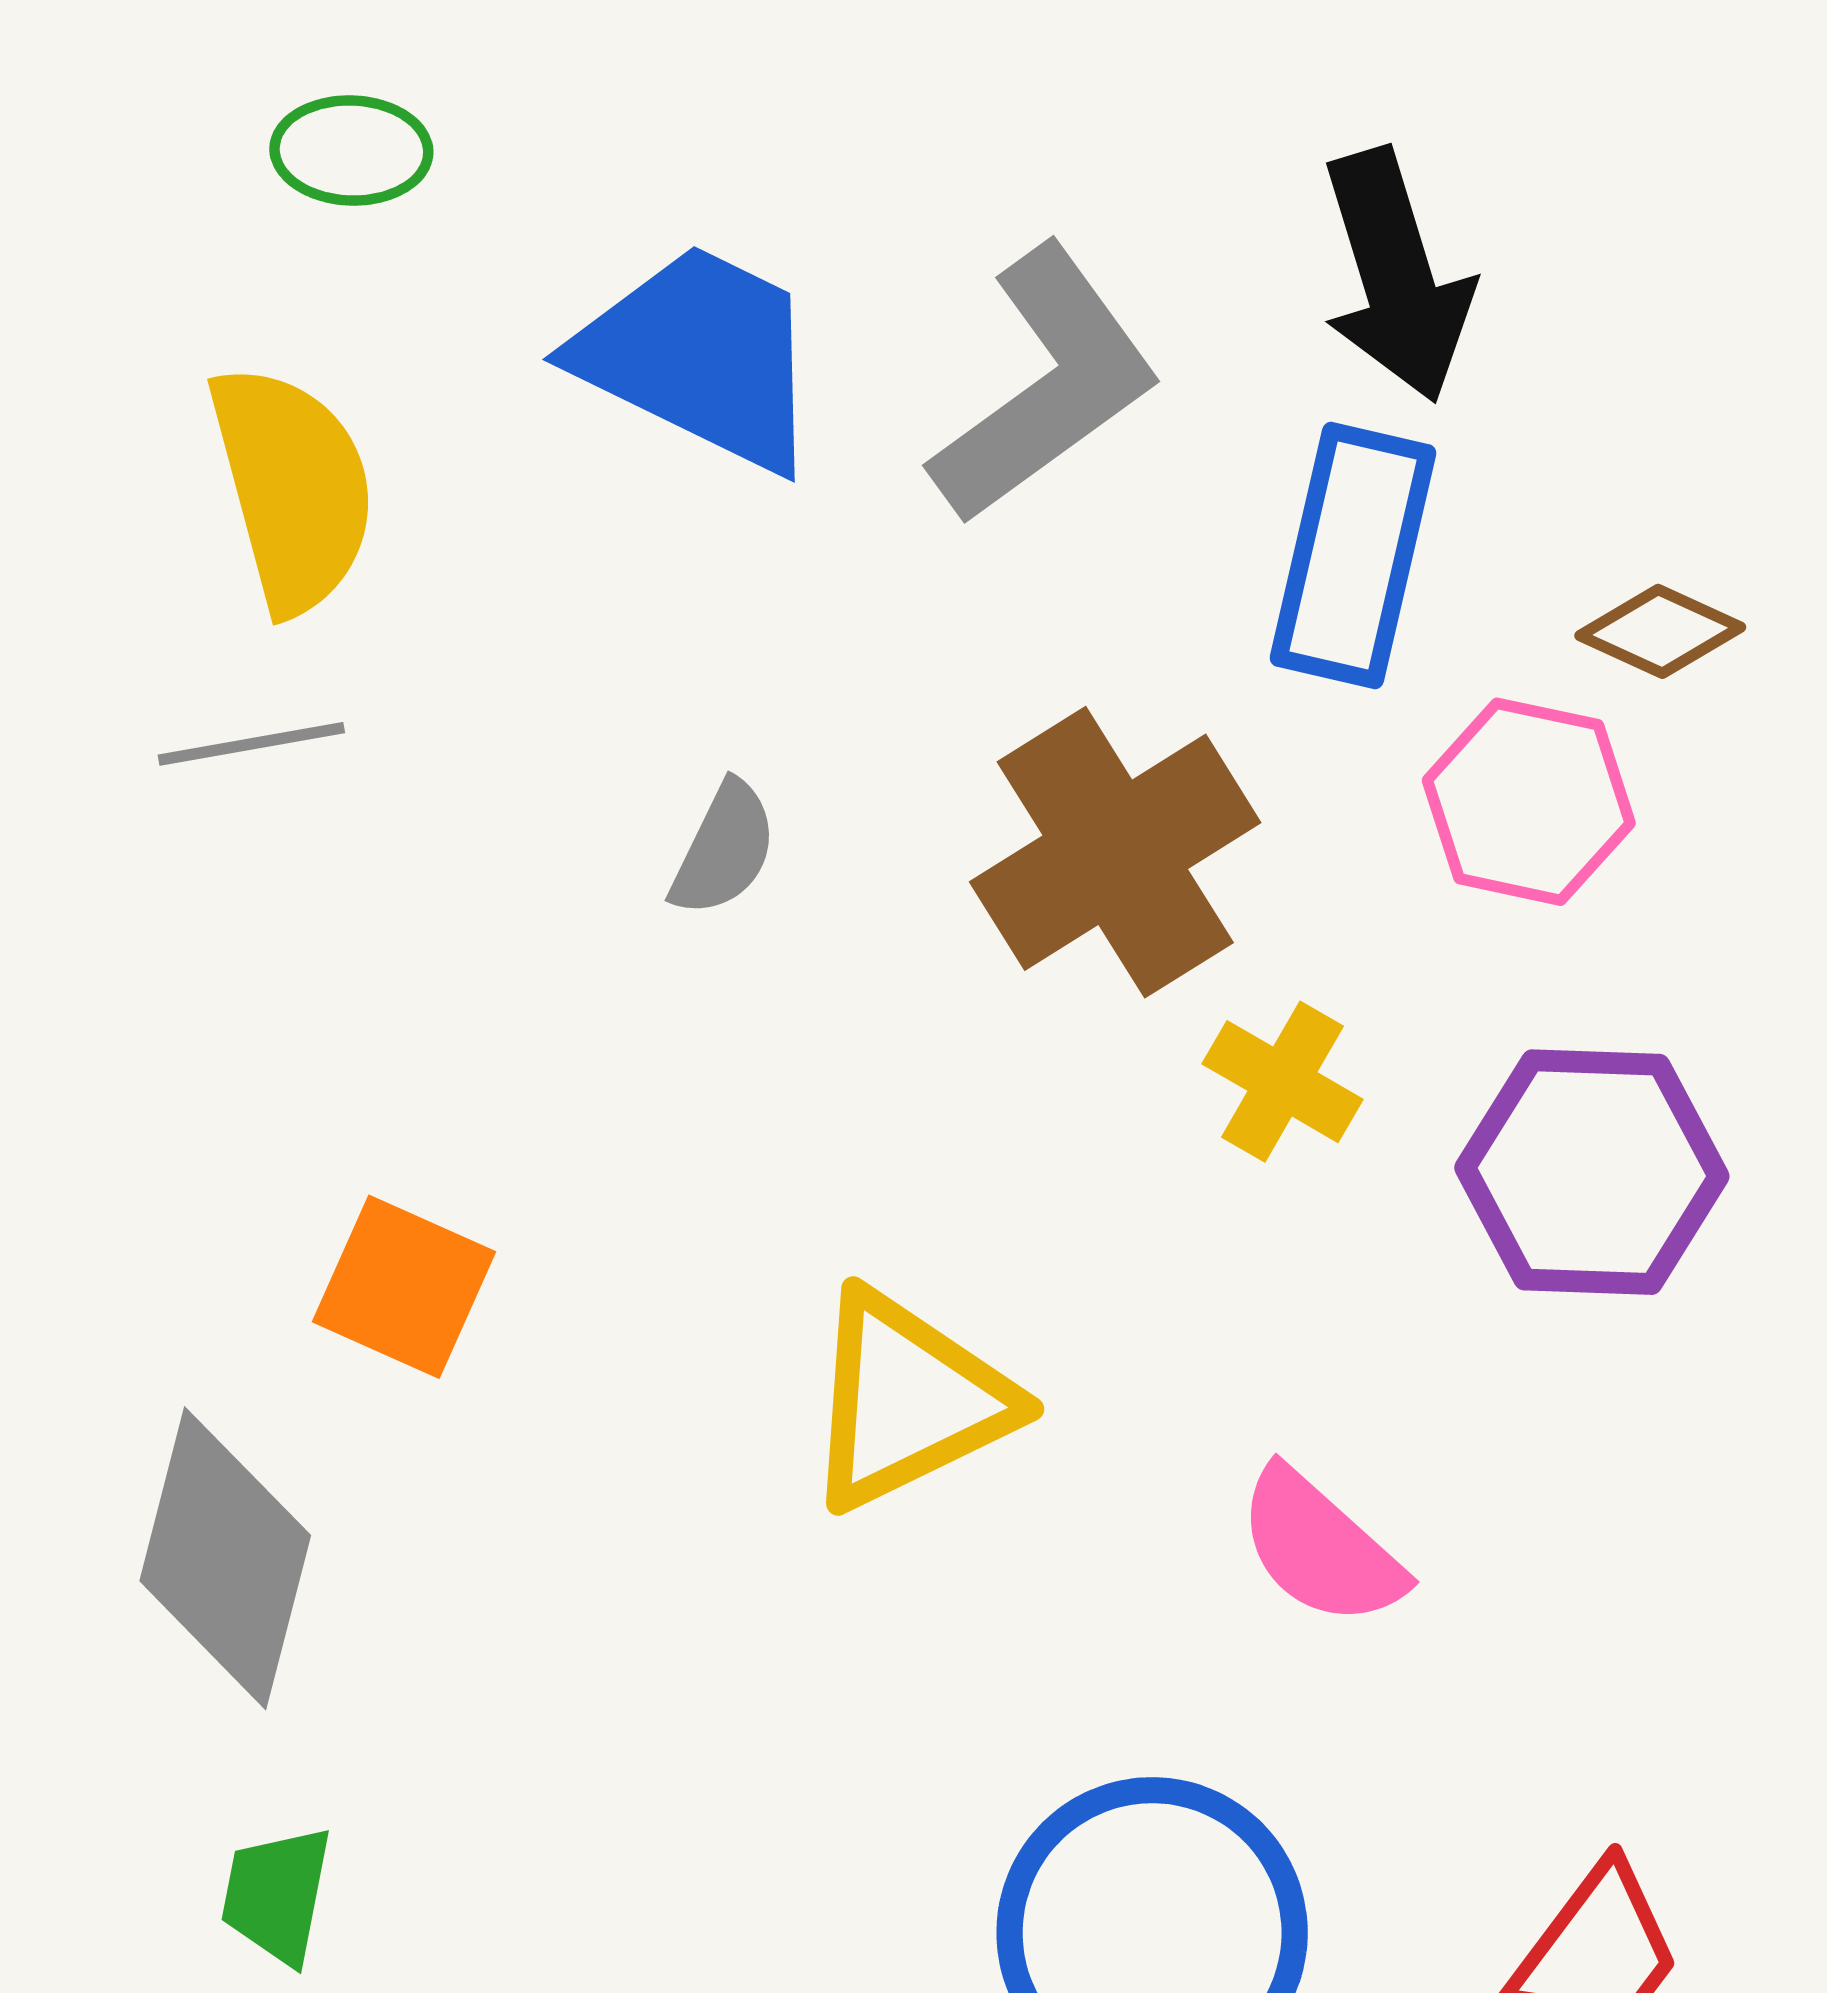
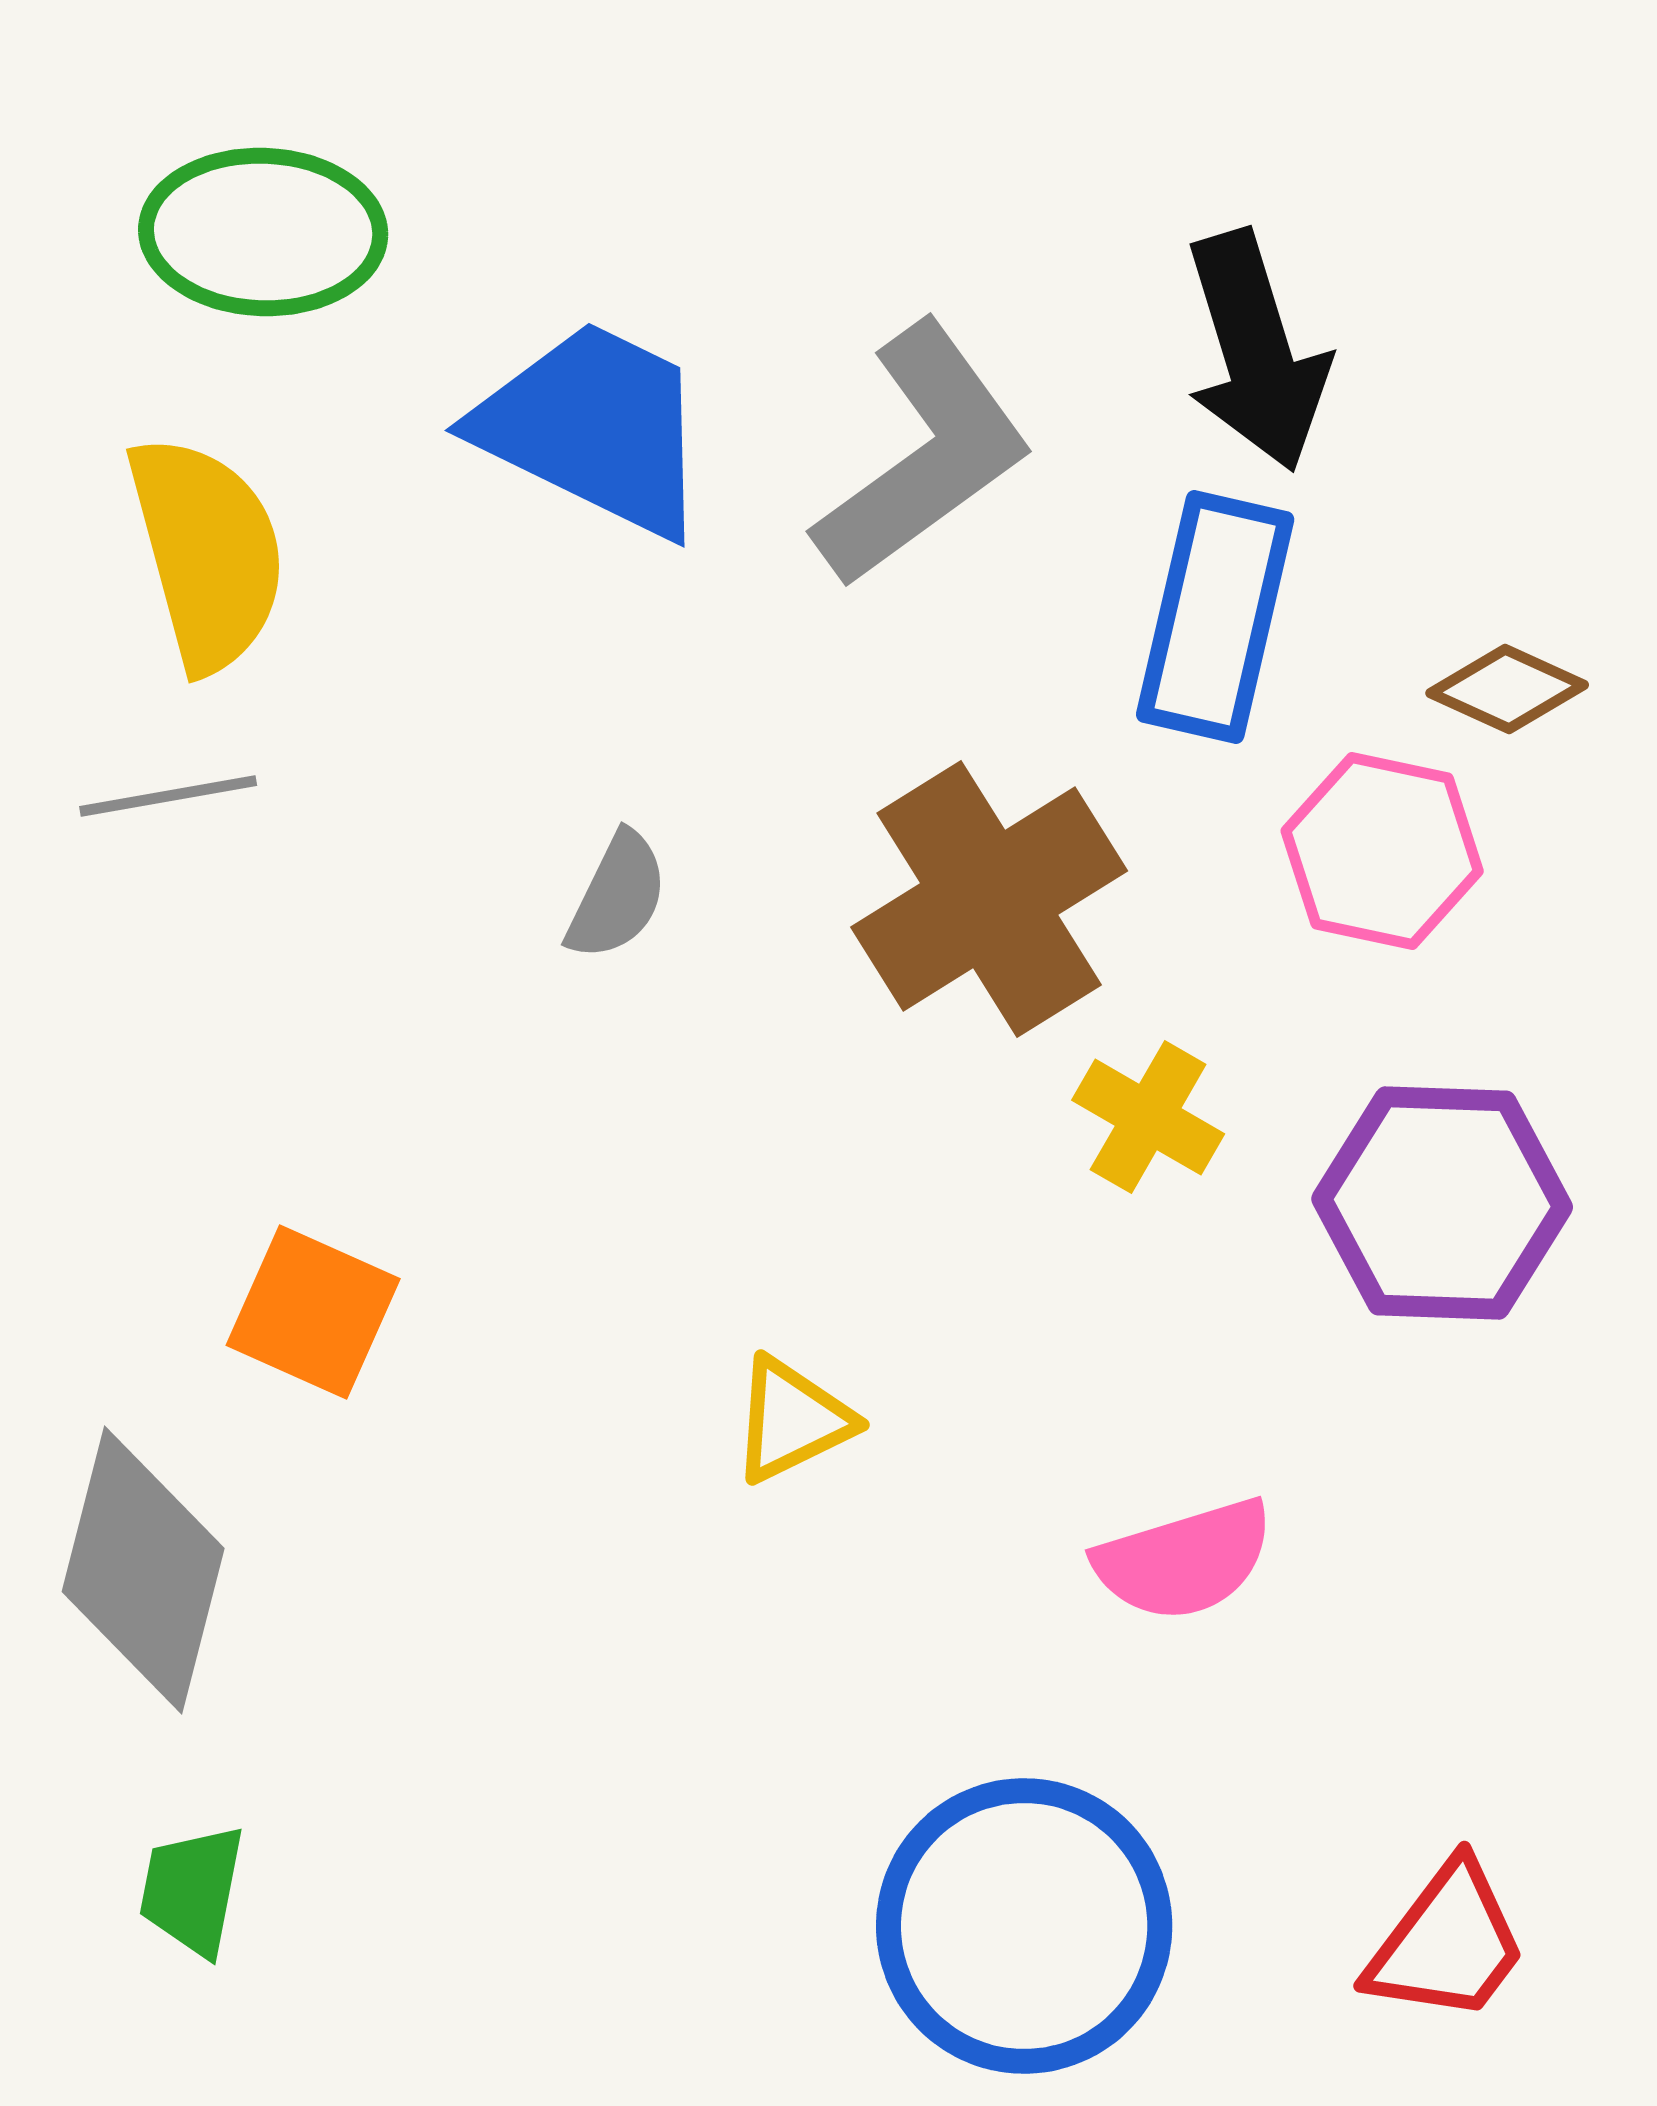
green ellipse: (351, 150) -> (263, 232), size x1.6
yellow triangle: (908, 1400) -> (792, 1420), size x0.6
pink semicircle: (1320, 1548) -> (1184, 1560), turned -59

